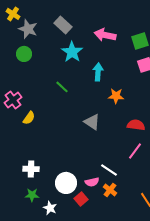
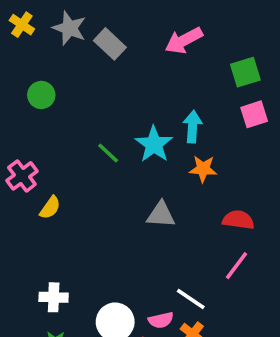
gray star: (28, 29) -> (69, 28), moved
pink arrow: (105, 35) -> (184, 40), moved, turned -40
cyan star: (72, 52) -> (154, 144), moved
cyan arrow: (98, 72) -> (193, 127), moved
gray triangle: (92, 122) -> (161, 215), turned -30

